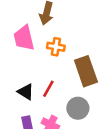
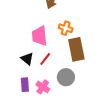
pink trapezoid: (24, 38) -> (40, 36), moved
orange cross: (56, 47) -> (66, 28), moved

